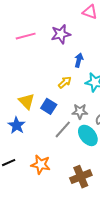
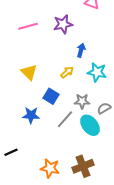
yellow triangle: (27, 101) -> (29, 72), moved
blue star: (17, 125) -> (31, 115), moved, turned -30
orange star: (41, 165) -> (50, 168), moved

